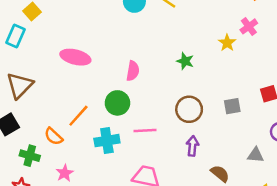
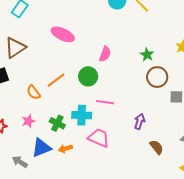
brown circle: (189, 109) -> (157, 77), moved
cyan cross: (107, 141) -> (82, 115), moved
green cross: (30, 156) -> (57, 123), moved
pink star: (65, 173) -> (28, 121), moved

